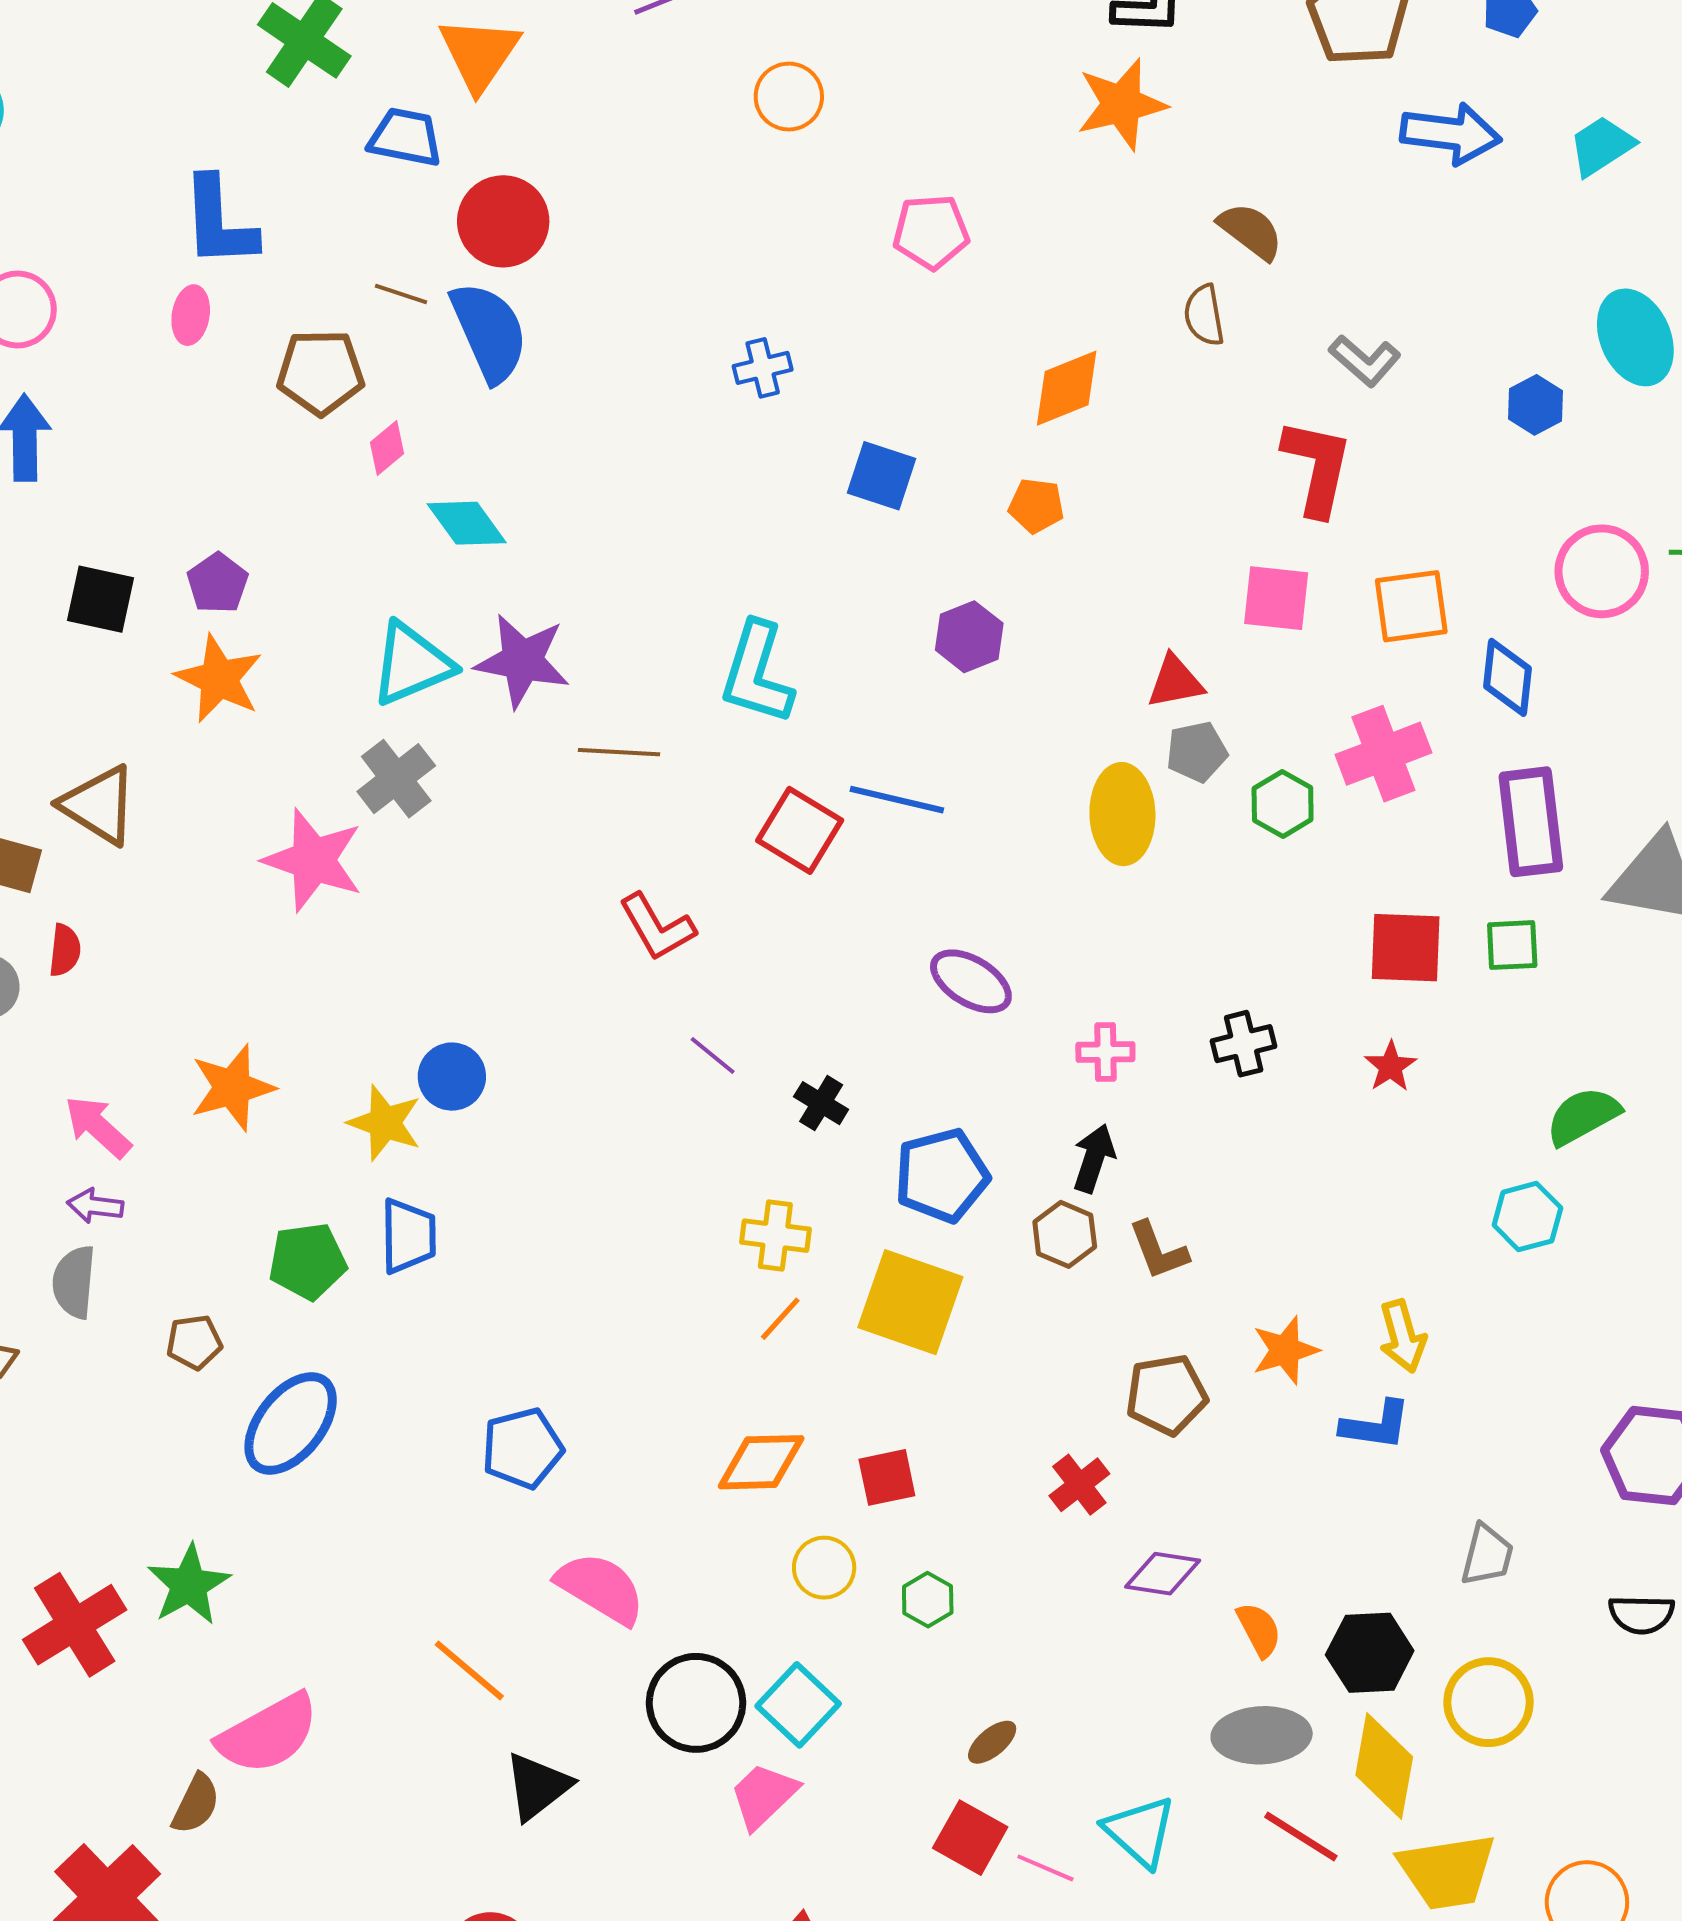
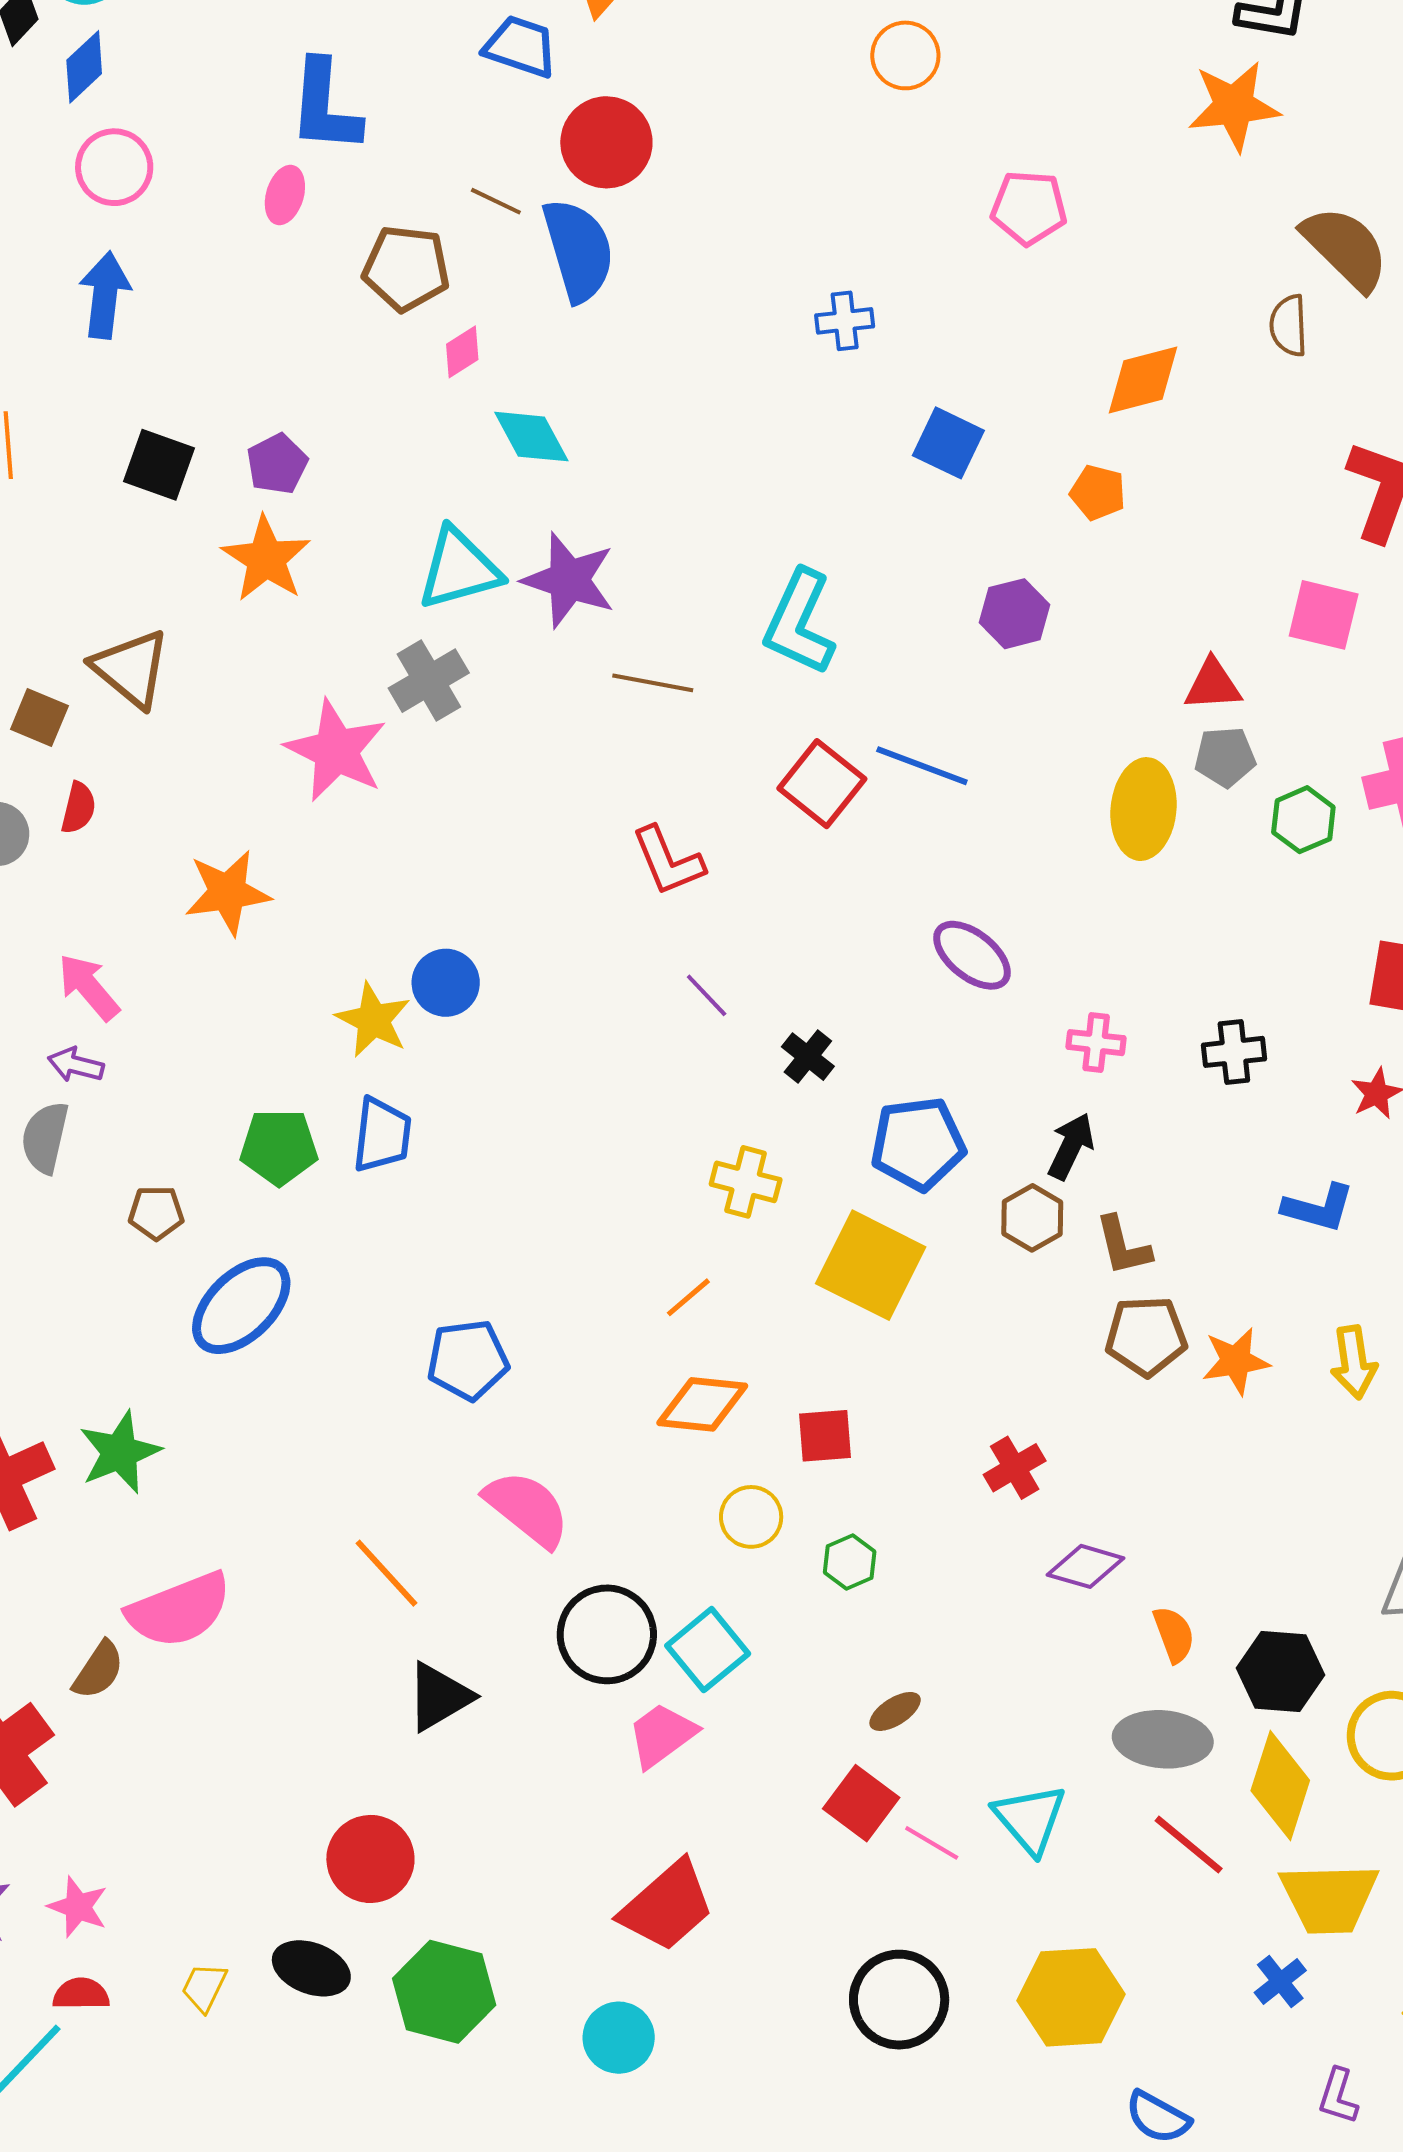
brown semicircle: (1251, 231) -> (1345, 248), size x1.4
orange star: (232, 1088) -> (228, 892), moved
orange line: (780, 1319) -> (688, 1297), moved
brown pentagon: (1166, 1395) -> (1146, 1336), moved
blue L-shape: (1376, 1425) -> (1318, 1208), moved

